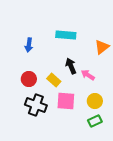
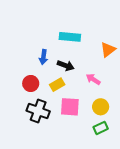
blue arrow: (29, 45) -> (43, 57), moved
black arrow: (71, 66) -> (66, 65), moved, turned 133
yellow rectangle: (54, 80) -> (57, 85), turned -72

